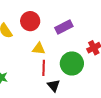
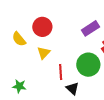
purple rectangle: (64, 27) -> (90, 28), moved
yellow triangle: (39, 49) -> (44, 53), moved, turned -48

